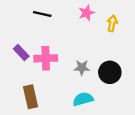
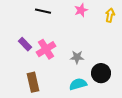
yellow arrow: (112, 23) -> (110, 15), moved
pink cross: (46, 58) -> (46, 49), turned -30
black circle: (110, 72) -> (101, 73), moved

